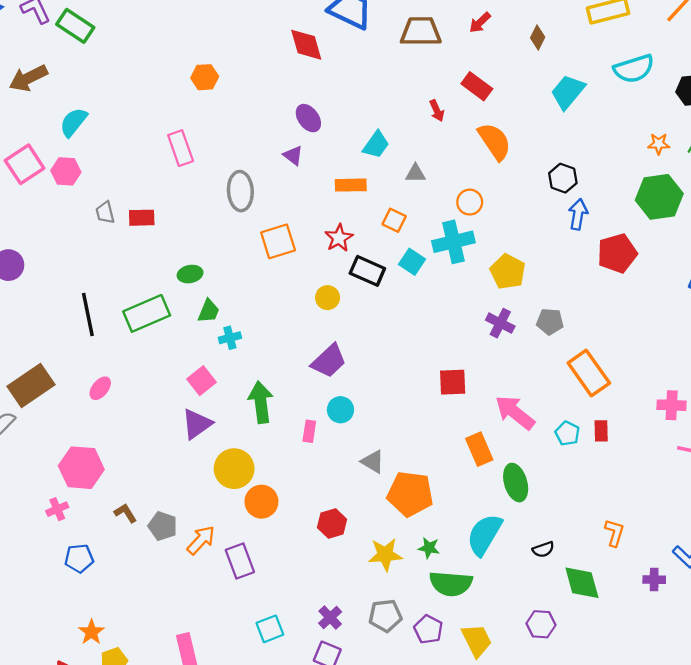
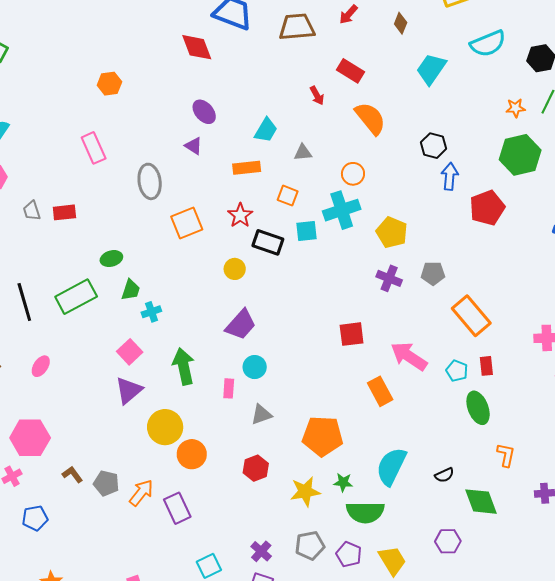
cyan square: (412, 262) -> (307, 231), turned -35
gray triangle: (373, 462) -> (261, 415), moved, turned -45
green ellipse: (516, 483) -> (478, 408), moved

